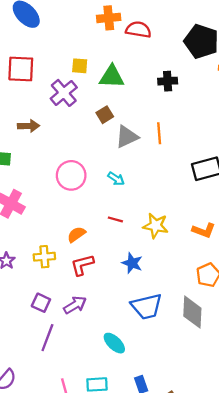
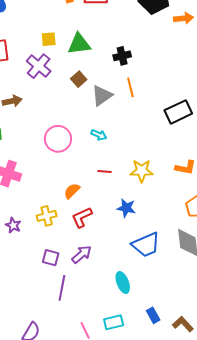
black cross: (168, 81) -> (122, 56), moved
cyan ellipse: (114, 343) -> (123, 282), turned 35

